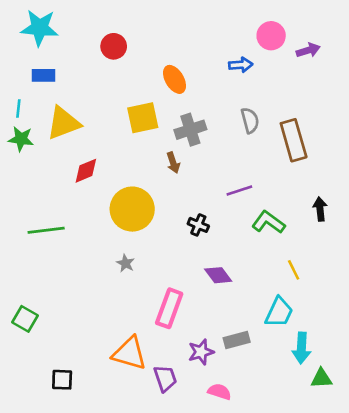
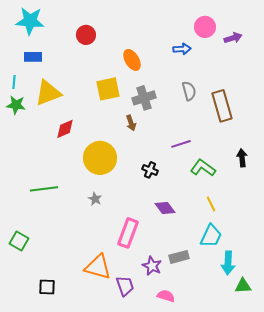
green line: (46, 230) -> (44, 189), moved
yellow line: (294, 270) -> (211, 204), moved
purple star: (201, 352) -> (152, 266), turned -30

